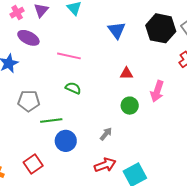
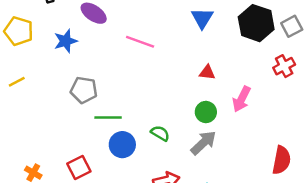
green semicircle: (73, 88) -> (160, 133), moved
gray arrow: (106, 134) -> (203, 143), moved, size x1.6

